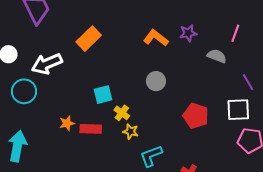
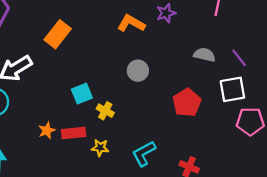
gray semicircle: (217, 56) -> (204, 55), moved
red pentagon: (196, 116) -> (187, 103), turned 30
yellow star: (131, 132) -> (100, 148), moved

